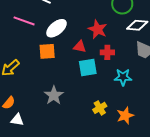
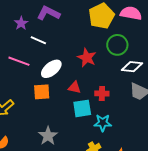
red star: (98, 29) -> (87, 58), moved
cyan star: (123, 77) -> (103, 123), moved

